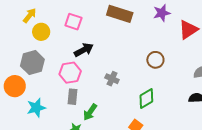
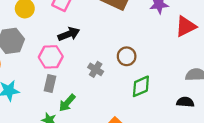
brown circle: (155, 60) -> (127, 56), moved
green diamond: (146, 99) -> (141, 86), moved

